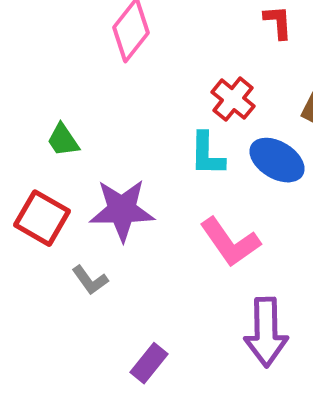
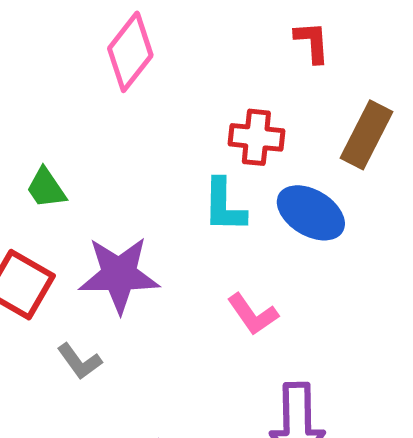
red cross: (233, 99) -> (256, 137), turned -33
pink L-shape: (230, 242) -> (253, 314), size x0.7

